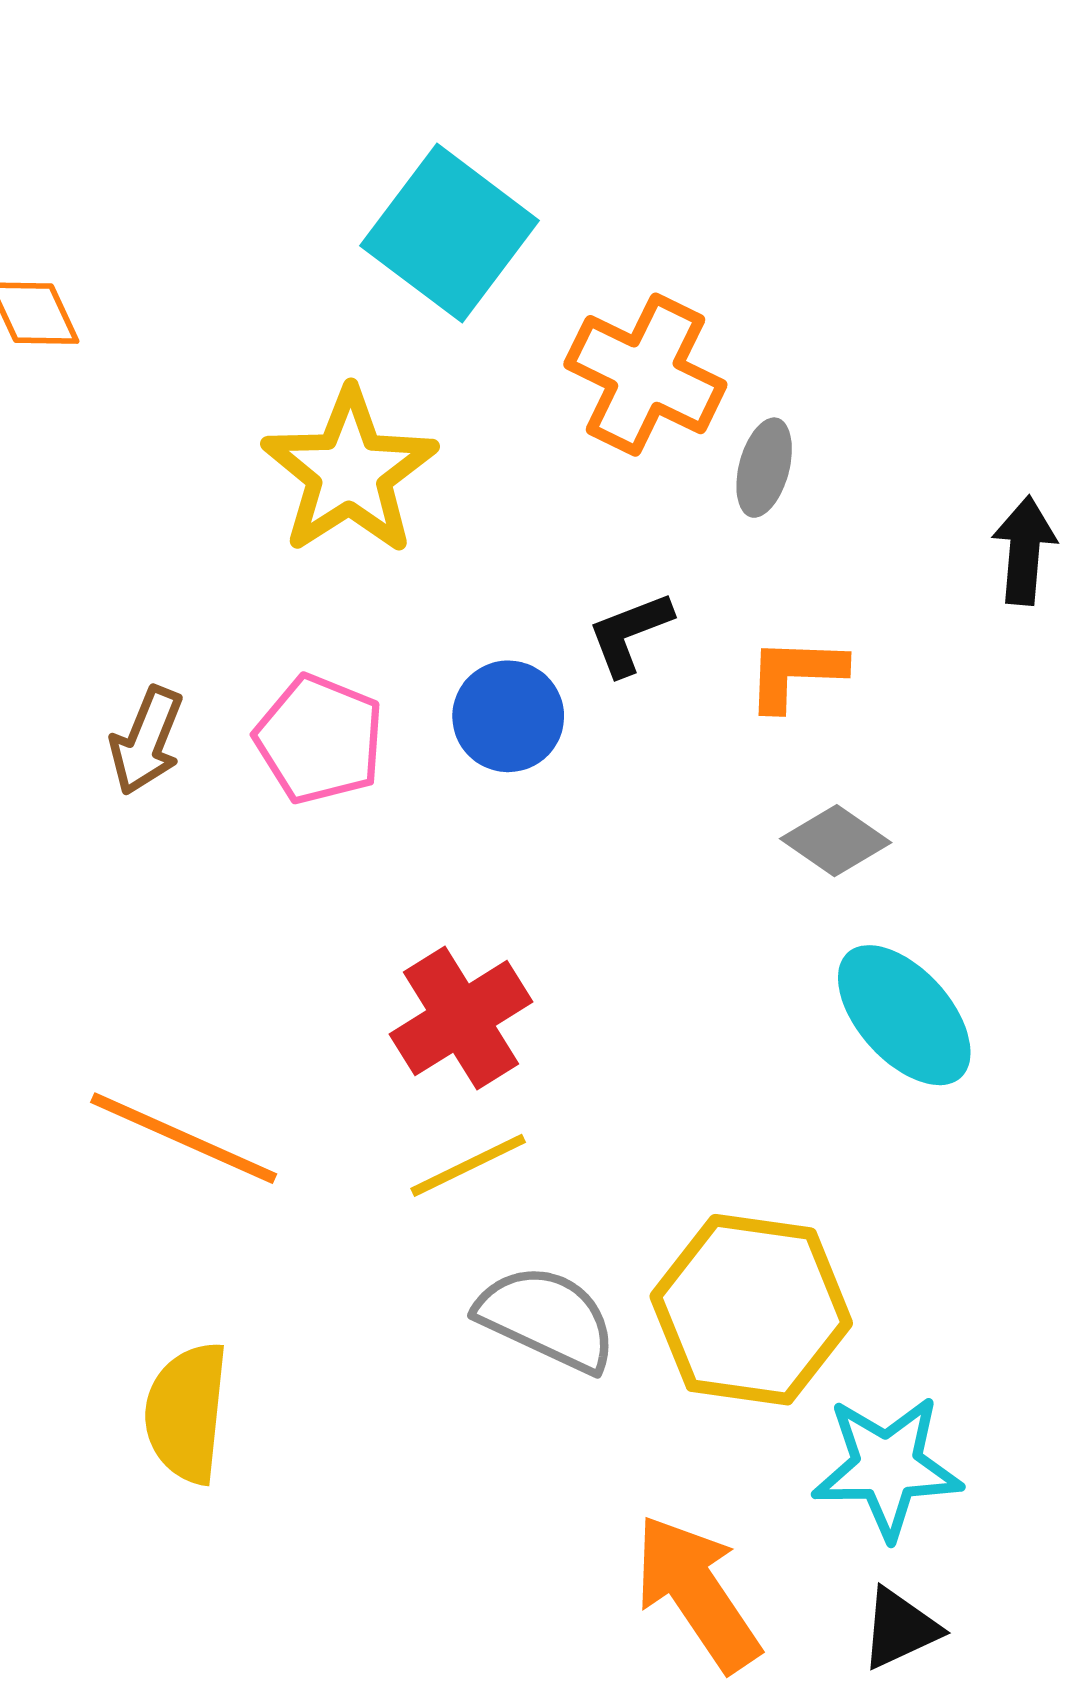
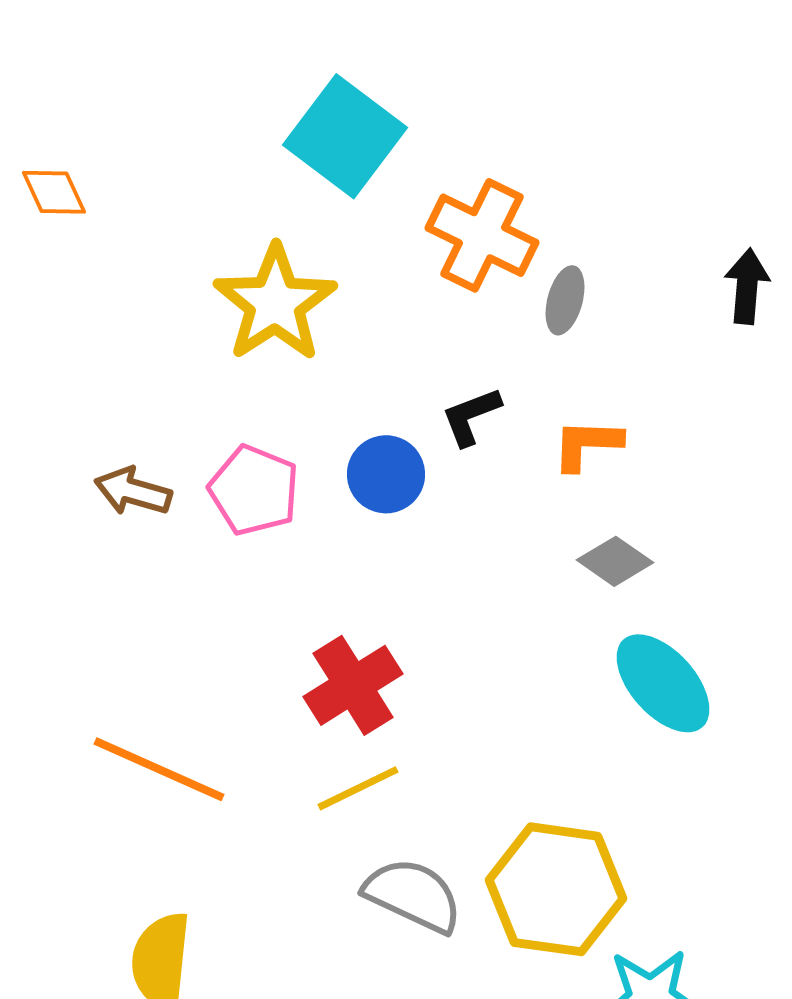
black arrow: (1024, 550) -> (747, 286), moved
brown arrow: (146, 741) -> (133, 491), turned 84

